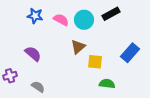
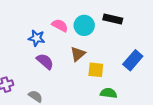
black rectangle: (111, 14) -> (113, 19), turned 42
blue star: (35, 16) -> (37, 38), moved
purple semicircle: (33, 54) -> (45, 61), moved

